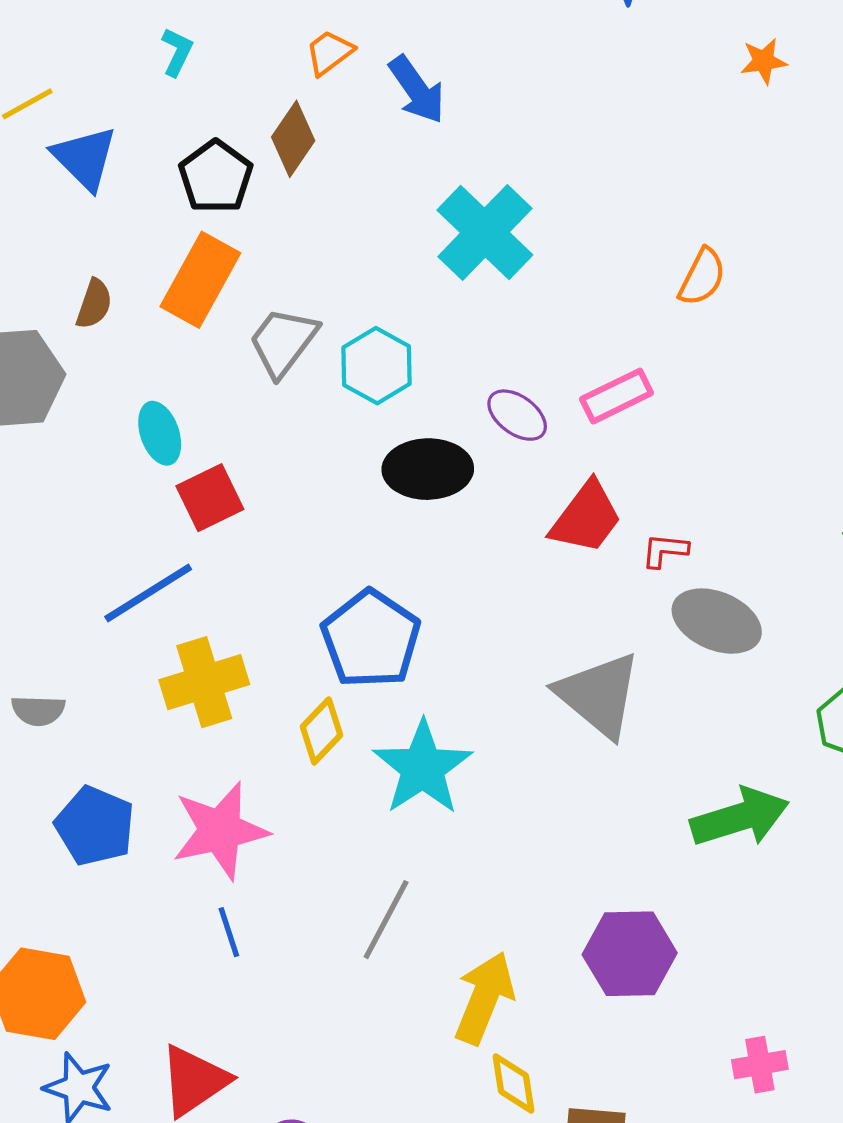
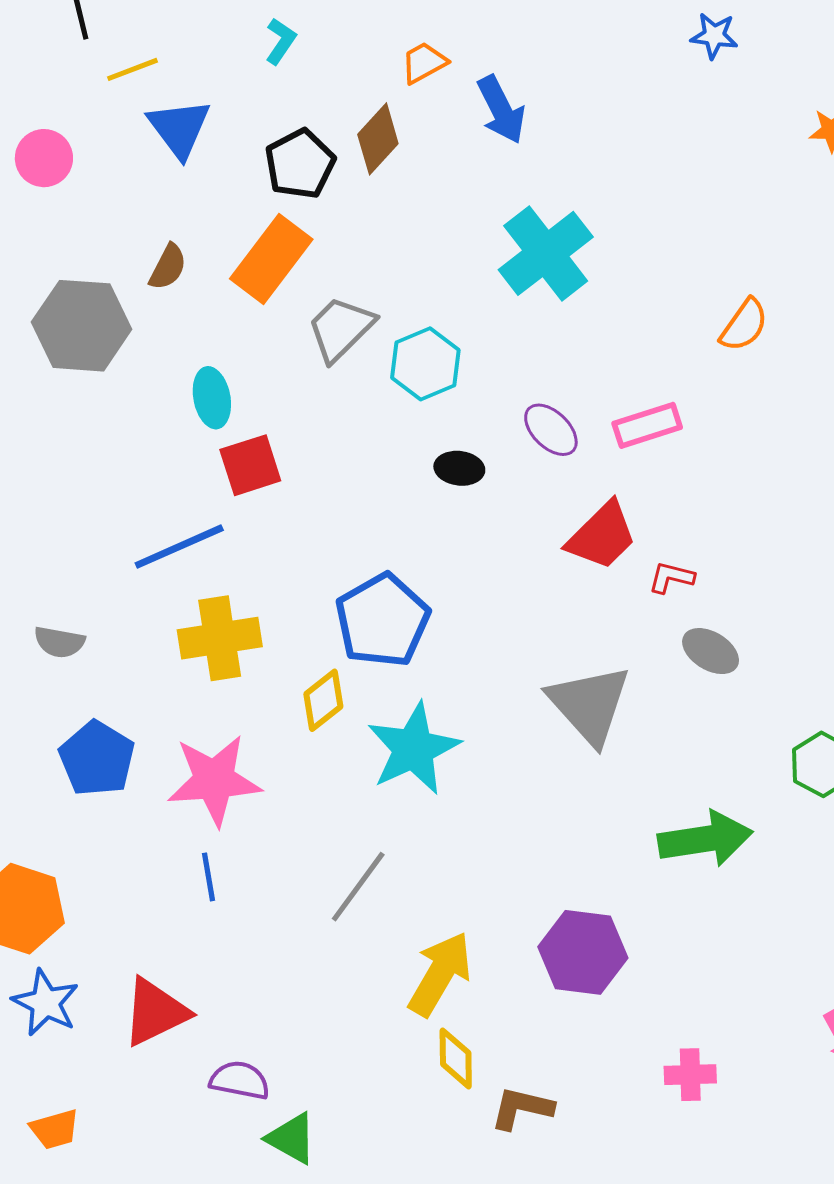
black ellipse: (428, 469) -> (459, 468), size x0.6
gray ellipse: (717, 621) -> (711, 651), size x0.7

